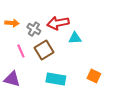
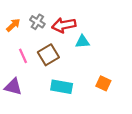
orange arrow: (12, 23) -> (13, 25), turned -48
gray cross: (34, 29) -> (37, 22), moved

